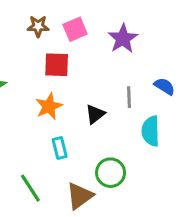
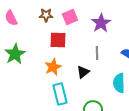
gray line: (129, 97) -> (97, 53), moved
cyan rectangle: (60, 148) -> (60, 94), size x1.5

